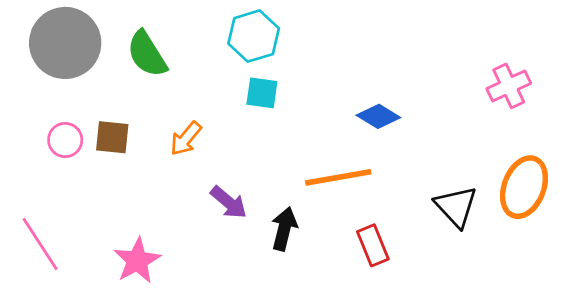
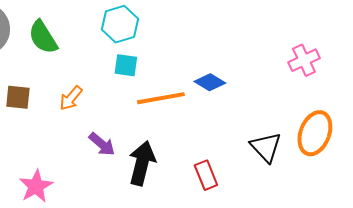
orange line: (338, 177) -> (161, 98), moved
black arrow: (284, 229) -> (142, 163), size x1.4

